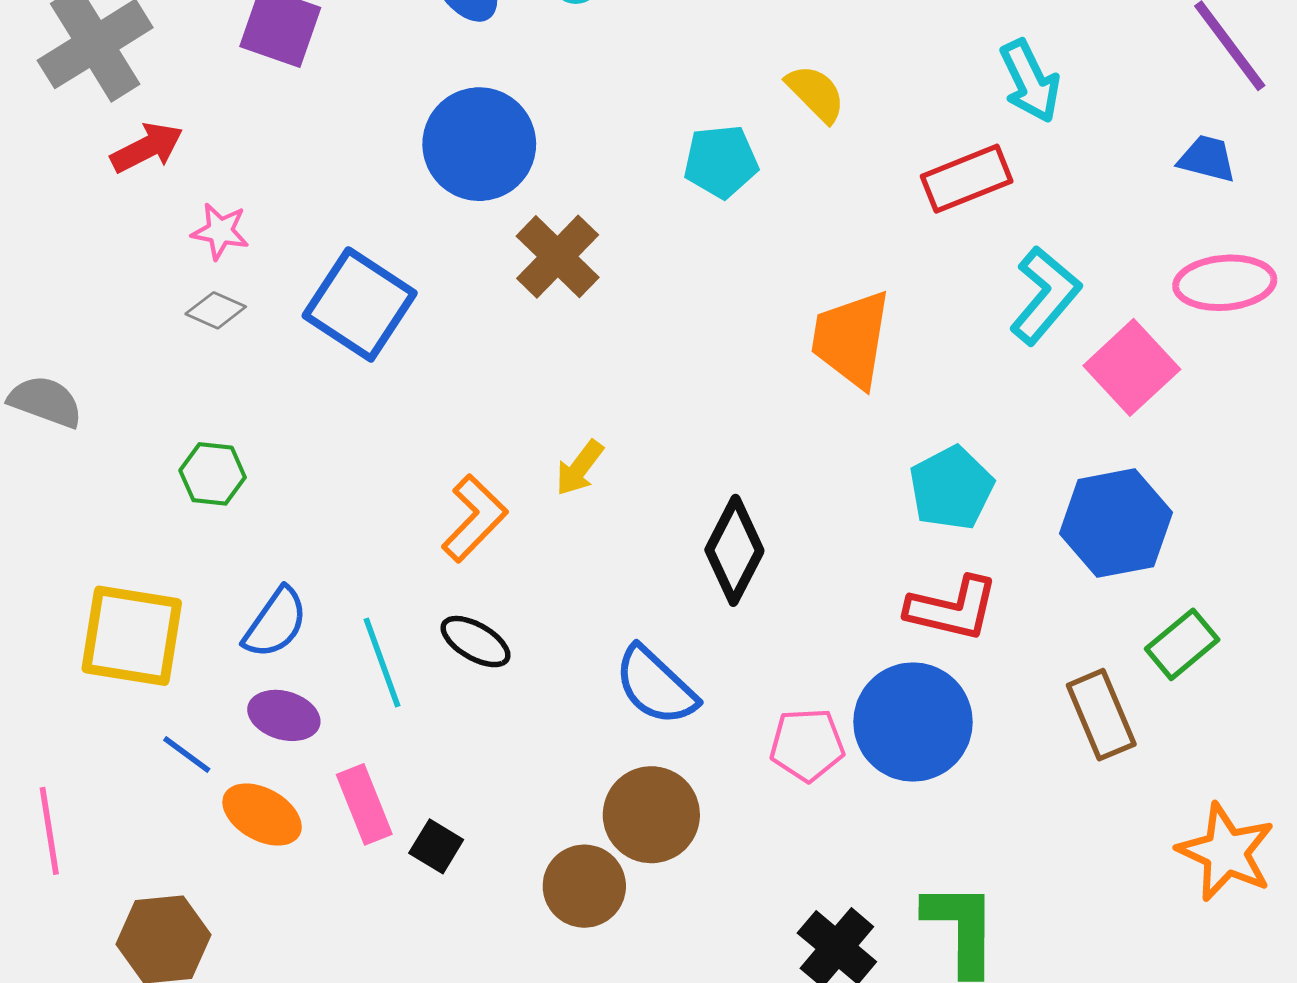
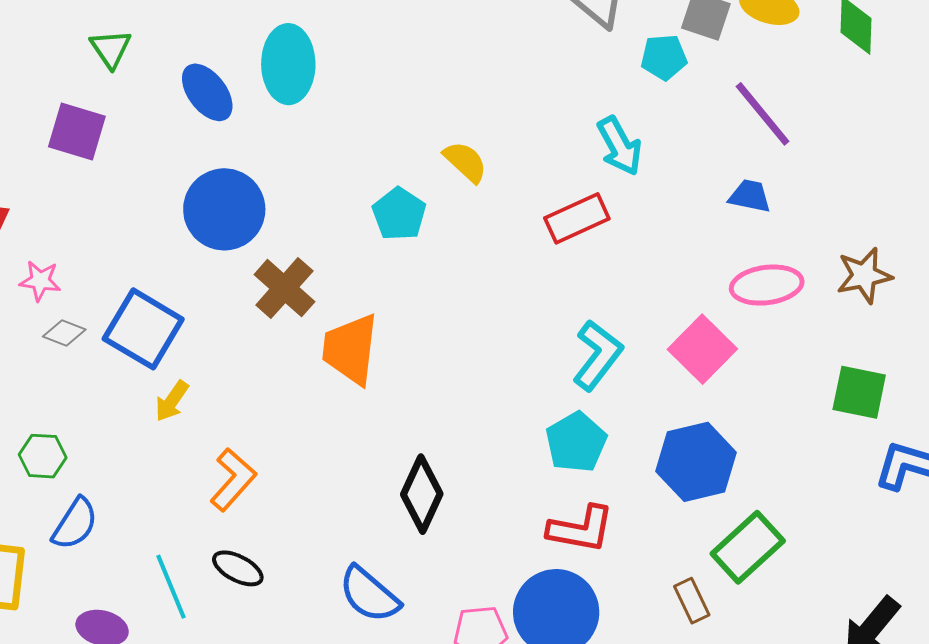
cyan pentagon: (721, 161) -> (399, 214), turned -30
cyan L-shape: (1045, 295) -> (598, 355), moved
gray diamond: (216, 310) -> (64, 333), moved
orange trapezoid: (851, 339) -> (350, 349), moved
yellow arrow: (579, 468) -> (172, 401), moved
blue semicircle: (275, 623) -> (75, 524), moved
green rectangle: (1182, 644) -> (748, 547), size x1.4
brown rectangle: (1101, 715) -> (692, 601), size x0.7

